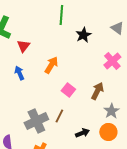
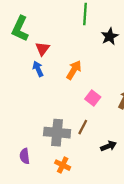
blue arrow: (19, 73) -> (38, 69), moved
gray cross: (36, 121) -> (57, 133), turned 30

